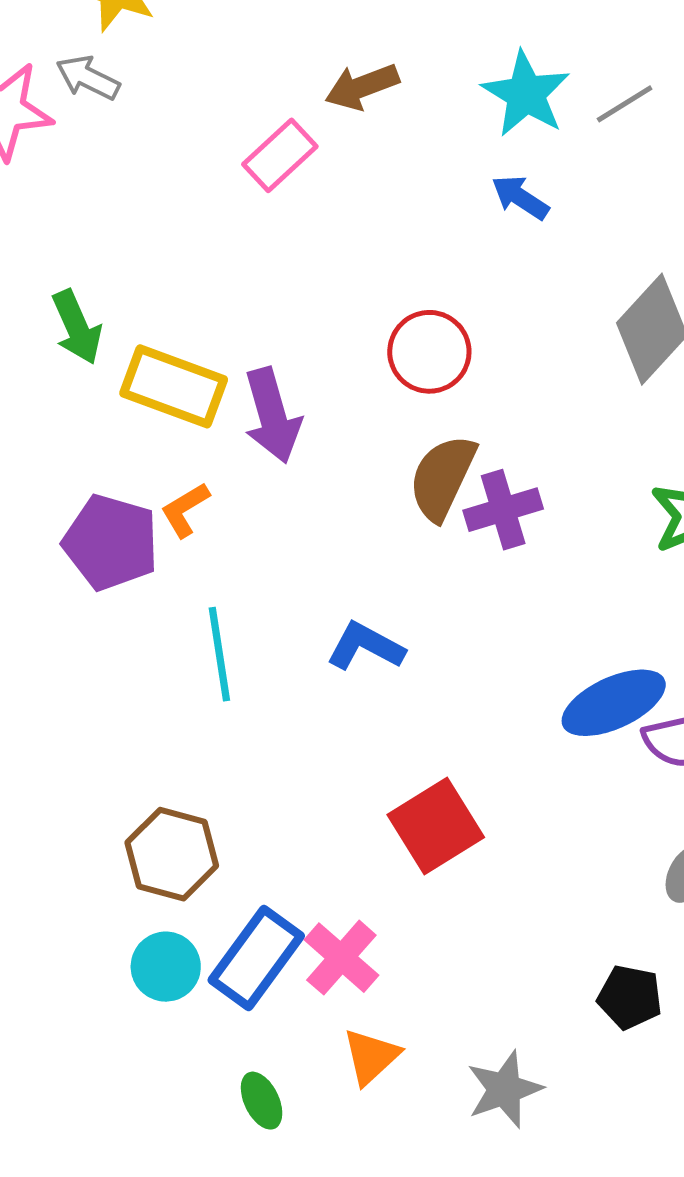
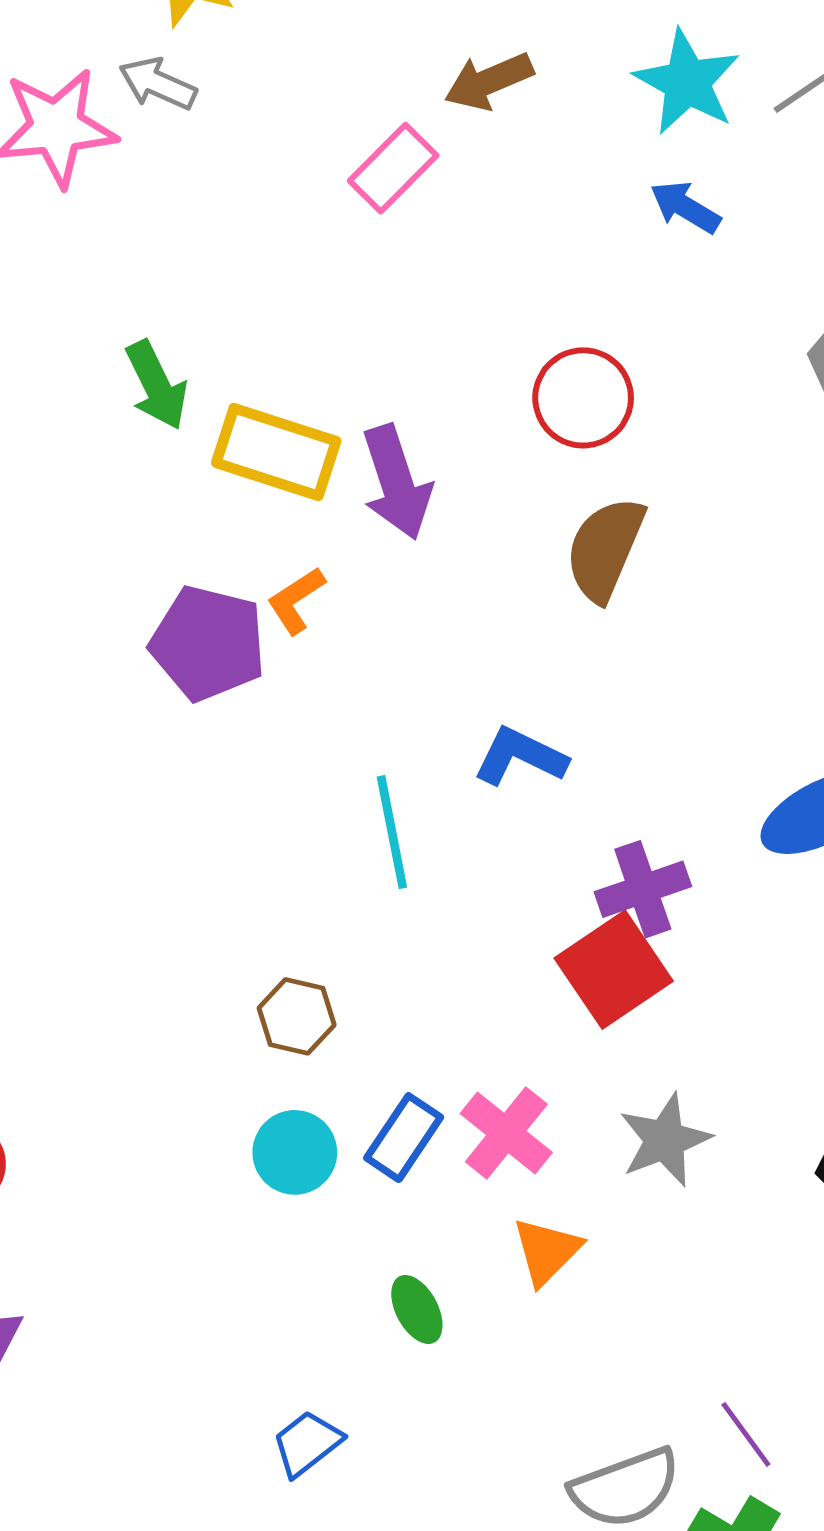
purple cross: (503, 510) -> (643, 889), moved
cyan line: (219, 654) -> (392, 832), moved
brown hexagon: (172, 854) -> (297, 1016), size x0.7
blue rectangle: (256, 958) -> (404, 1138), size x0.7
gray star: (504, 1089) -> (665, 1140), moved

